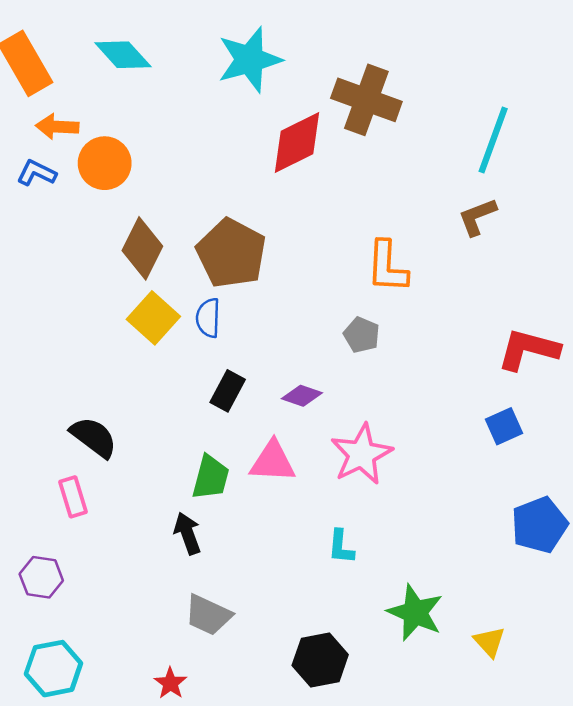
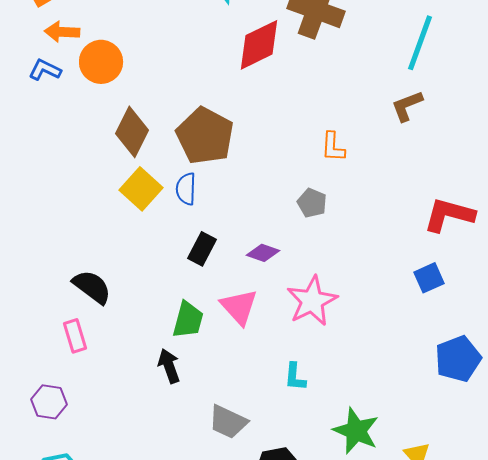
orange L-shape: (387, 267) -> (333, 147), size x0.7
pink triangle: (273, 462) -> (239, 307), turned 45
gray trapezoid: (208, 615) -> (228, 422), moved

